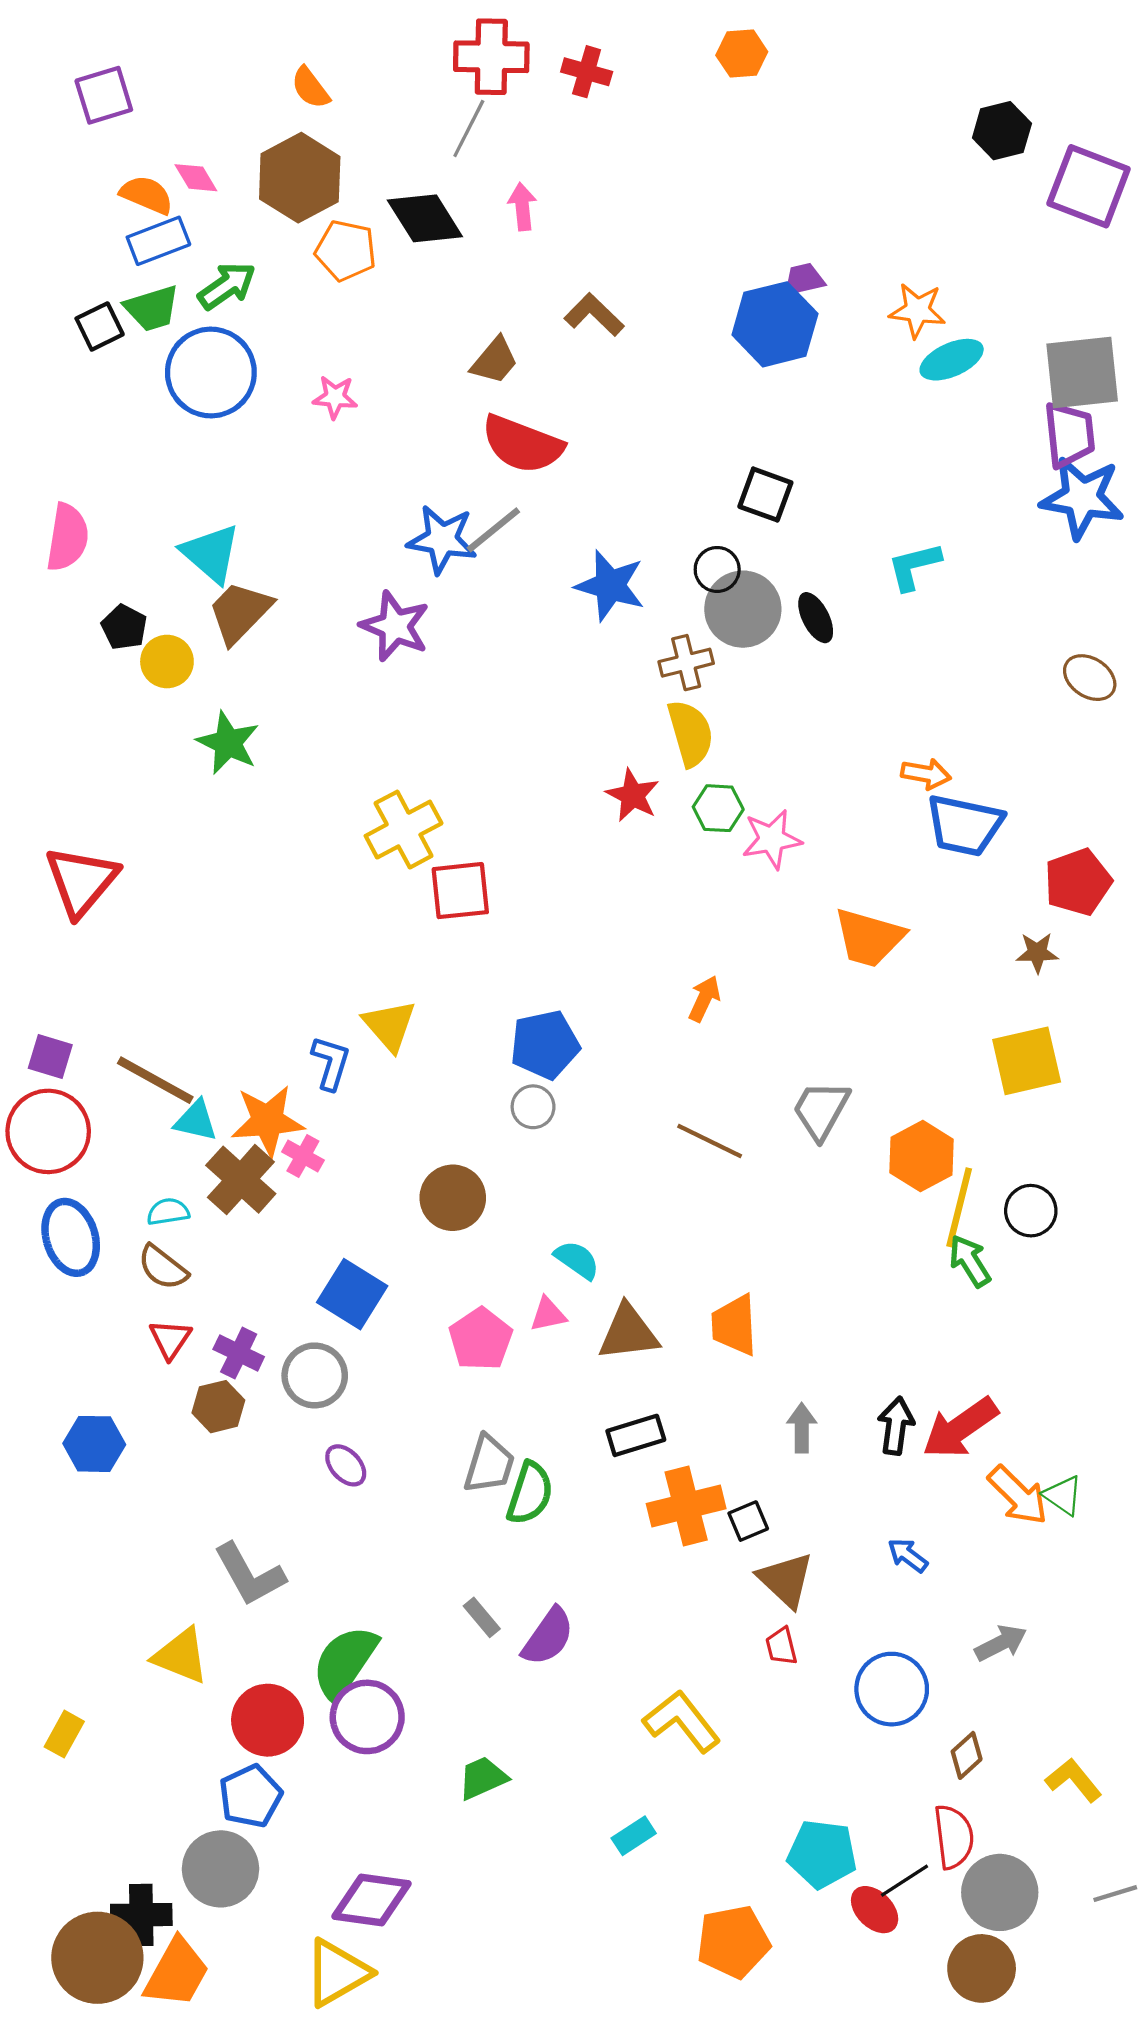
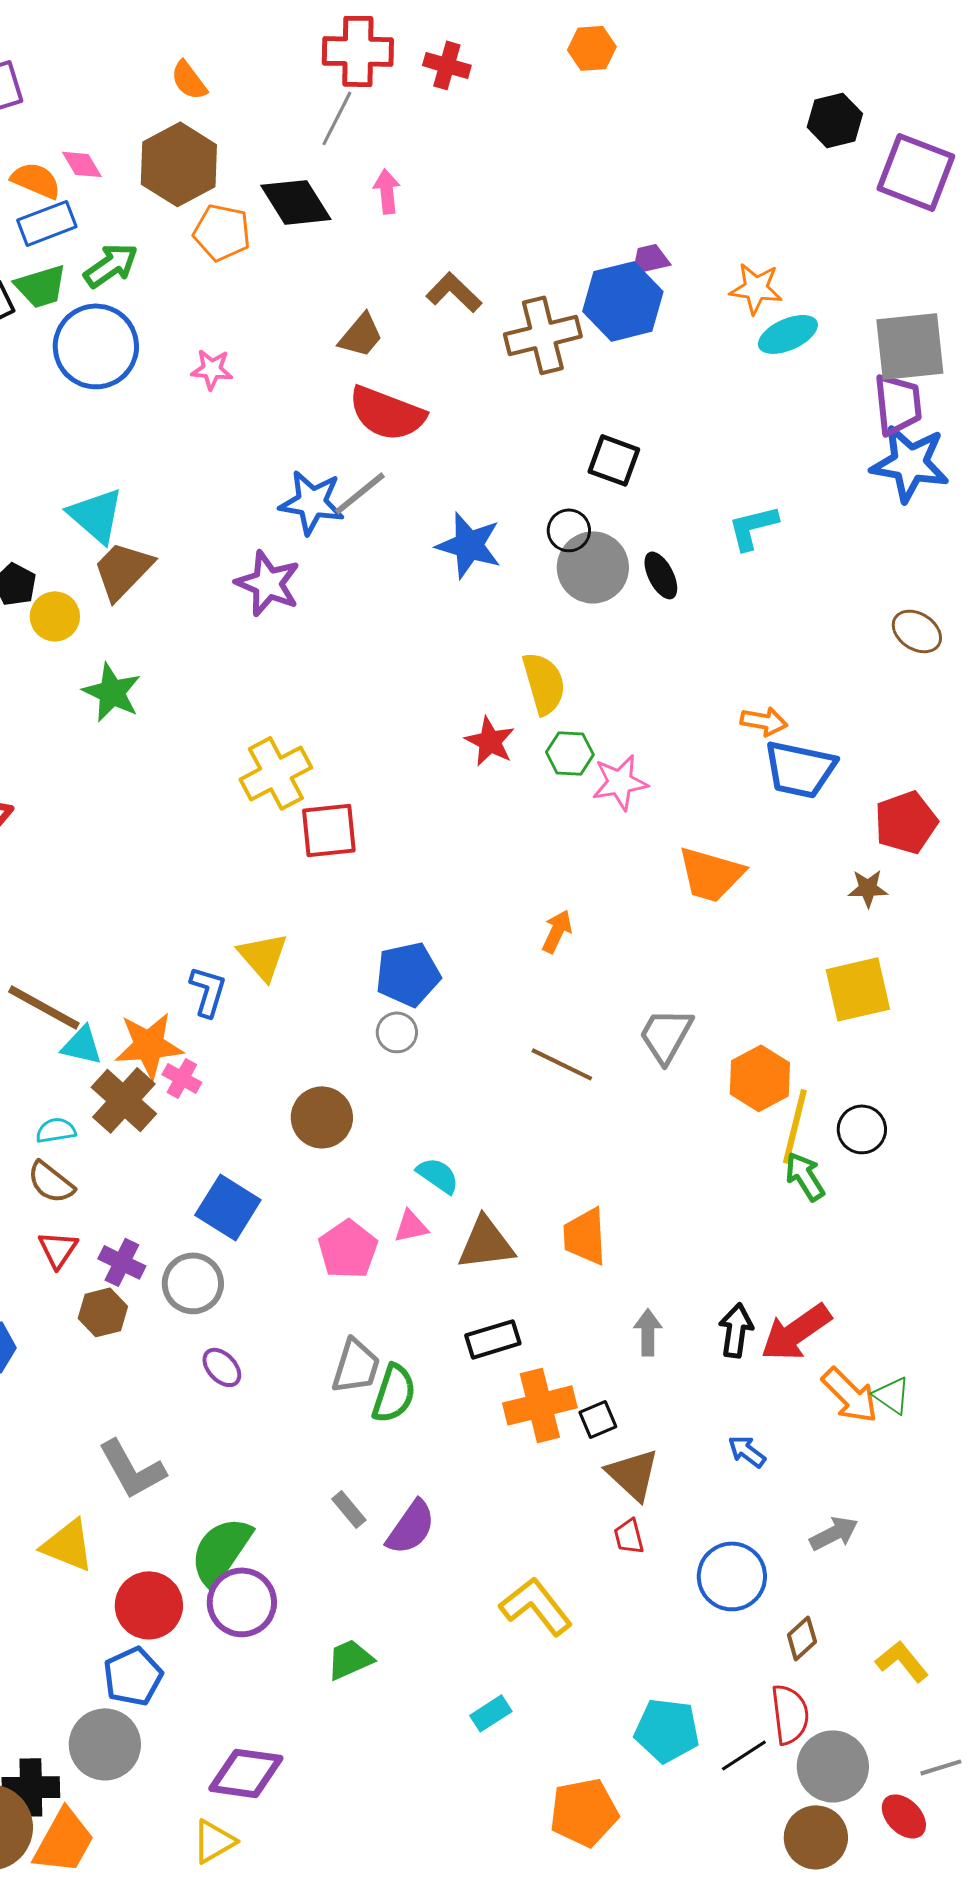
brown cross: (686, 663) -> (543, 335), moved, size x1.5
red ellipse: (875, 1910) -> (904, 1816), moved
yellow triangle: (337, 1973) -> (214, 1841), size x0.7

